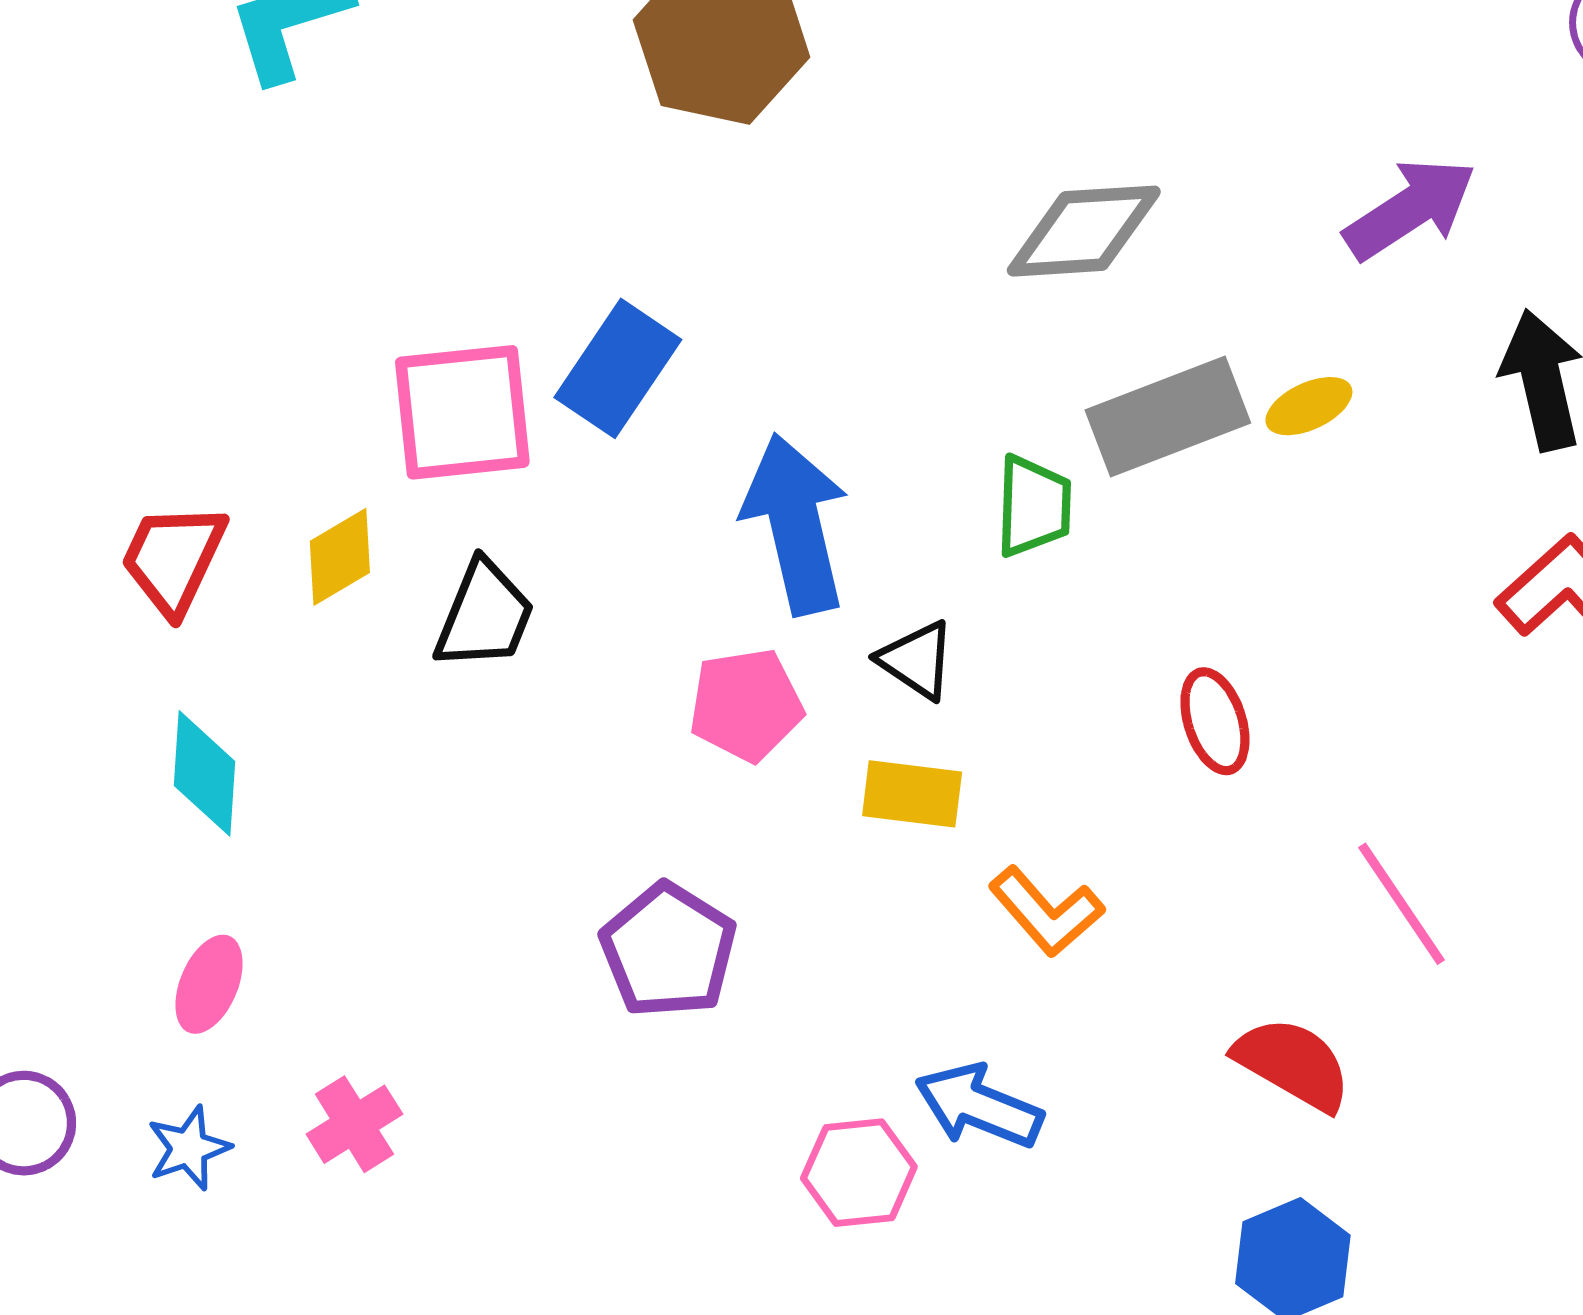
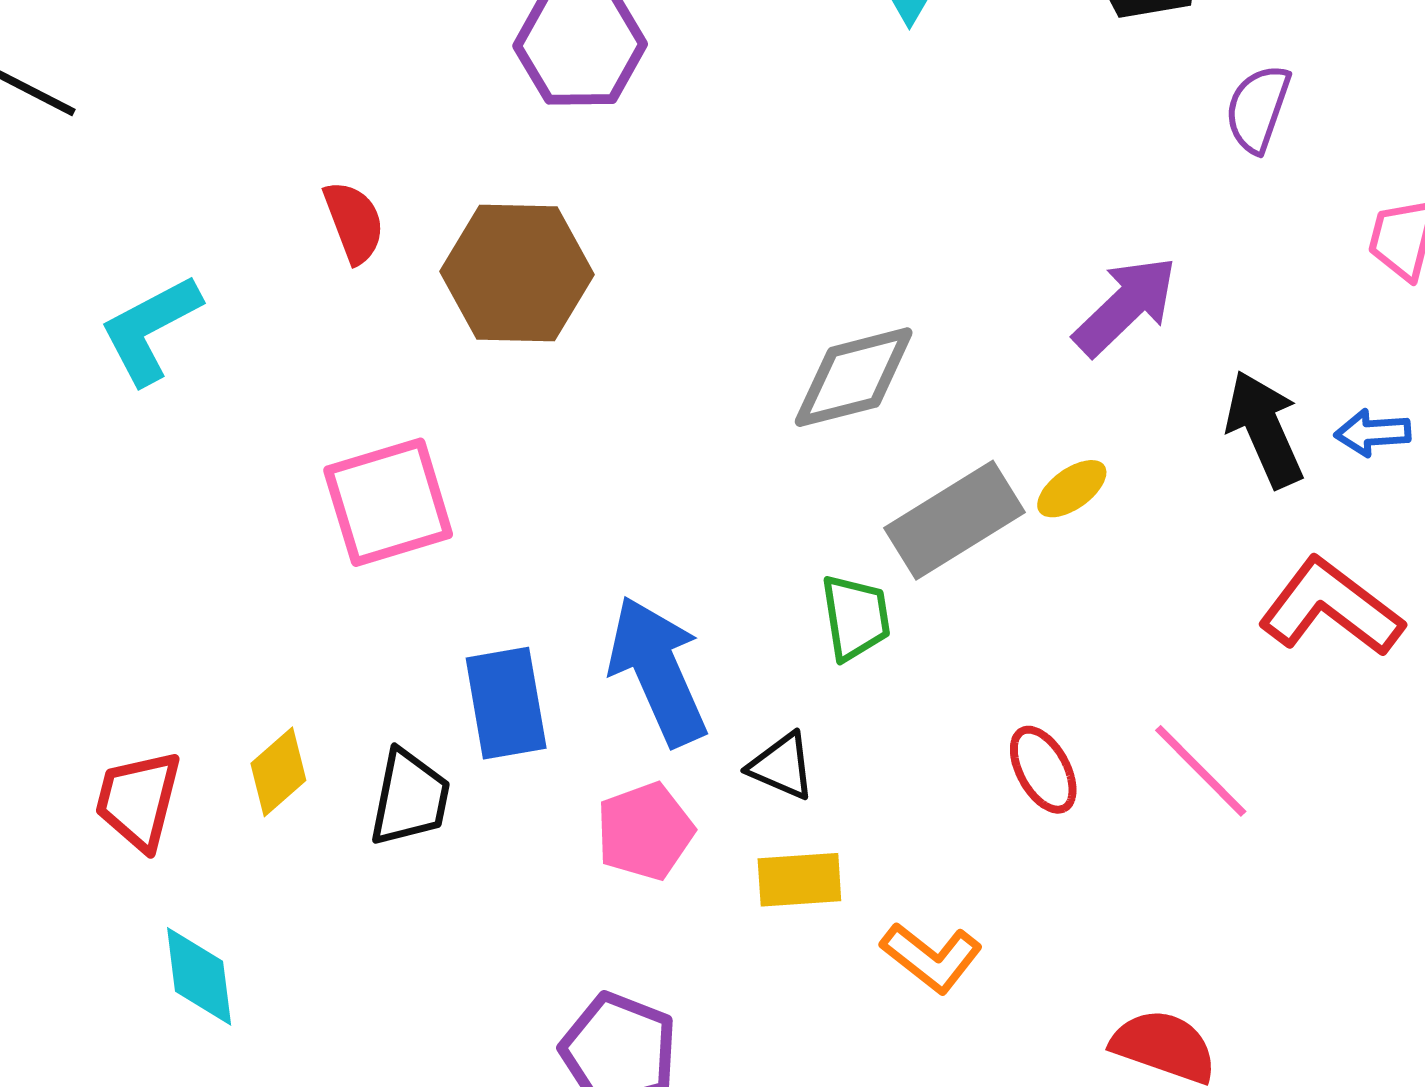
blue rectangle: (618, 368) -> (506, 703), moved, turned -33
pink square: (462, 412) -> (388, 502), moved
pink line: (1402, 904) -> (1201, 771), moved

